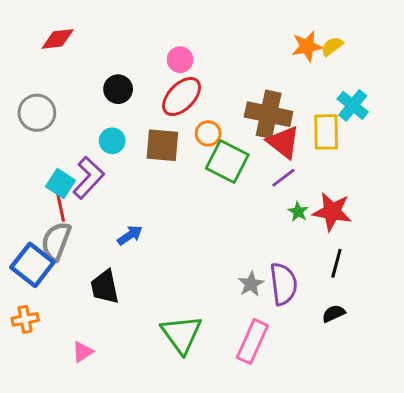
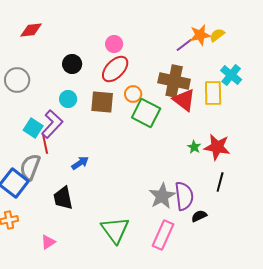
purple line: (283, 178) -> (184, 45), moved
red line: (61, 207) -> (45, 144), moved
gray star: (251, 284) -> (162, 196), size x1.5
black semicircle: (334, 313) -> (199, 216), moved

